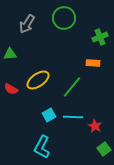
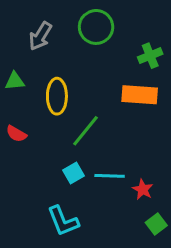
orange rectangle: (93, 63) -> (140, 95), size x1.6
yellow ellipse: (38, 80) -> (57, 96), moved, turned -55
green line: (72, 87) -> (86, 131), moved
cyan L-shape: (42, 147) -> (63, 221), turned -50

